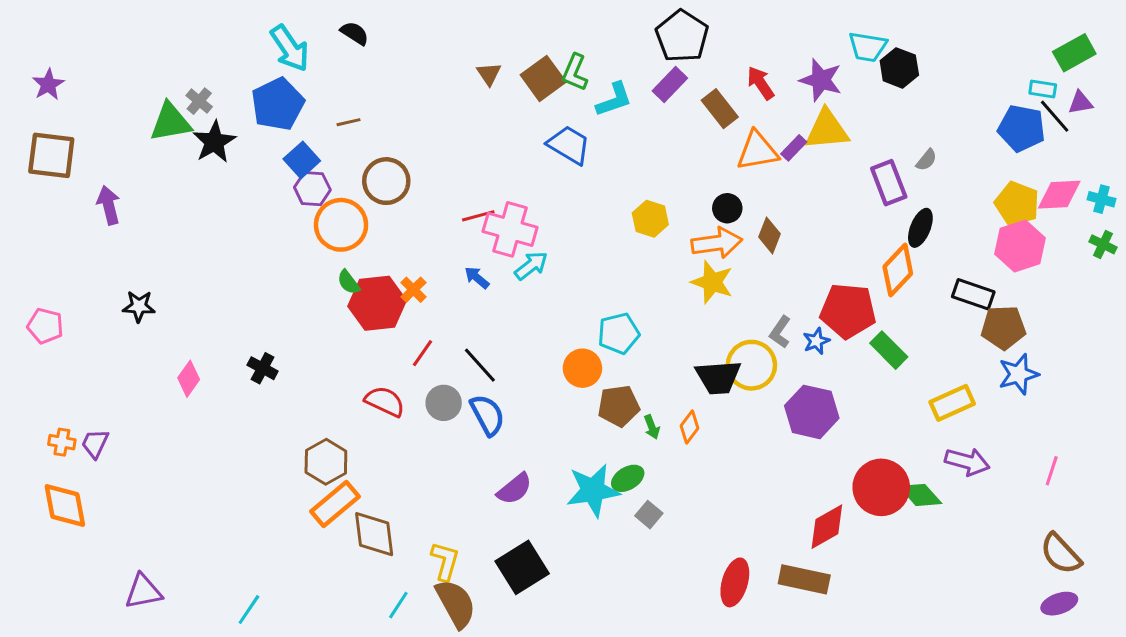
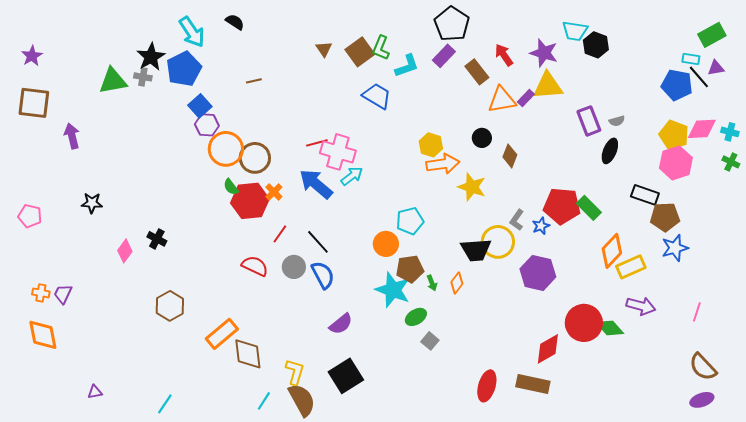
gray cross: (199, 101) -> (143, 77), moved, turned -30
brown line: (349, 122) -> (254, 81), moved
black star: (214, 142) -> (151, 57), moved
gray semicircle: (926, 160) -> (617, 121), moved, turned 35
brown circle: (386, 181) -> (255, 158), moved
orange arrow: (717, 243) -> (443, 164), moved
orange diamond: (898, 270) -> (612, 251), moved
blue arrow: (477, 278) -> (316, 184), size x2.0
green rectangle: (889, 350) -> (589, 208), moved
black cross: (263, 368) -> (157, 239), moved
brown hexagon: (326, 462) -> (170, 306), moved
cyan star: (593, 490) -> (393, 290), moved, turned 30
purple triangle: (143, 591) -> (95, 392), size x0.6

